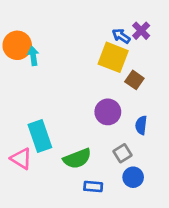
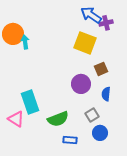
purple cross: (141, 31) -> (106, 23), turned 32
blue arrow: (121, 36) -> (91, 15), moved, size x1.5
brown square: (134, 80) -> (101, 69), moved, turned 32

